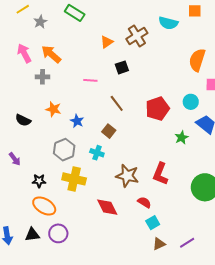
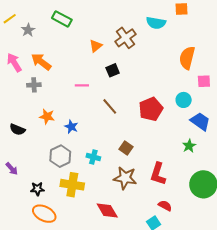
brown square: (109, 131) -> (126, 148), moved
green star: (182, 137) -> (189, 146), moved
red semicircle: (144, 202) -> (165, 206), moved

